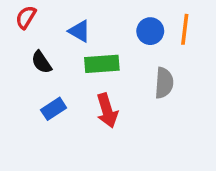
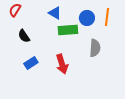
blue triangle: (79, 31) -> (55, 13), moved
green rectangle: (102, 64) -> (68, 30), moved

